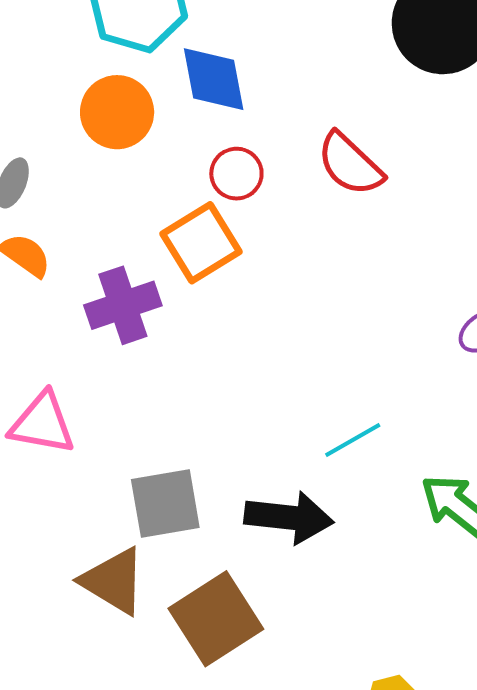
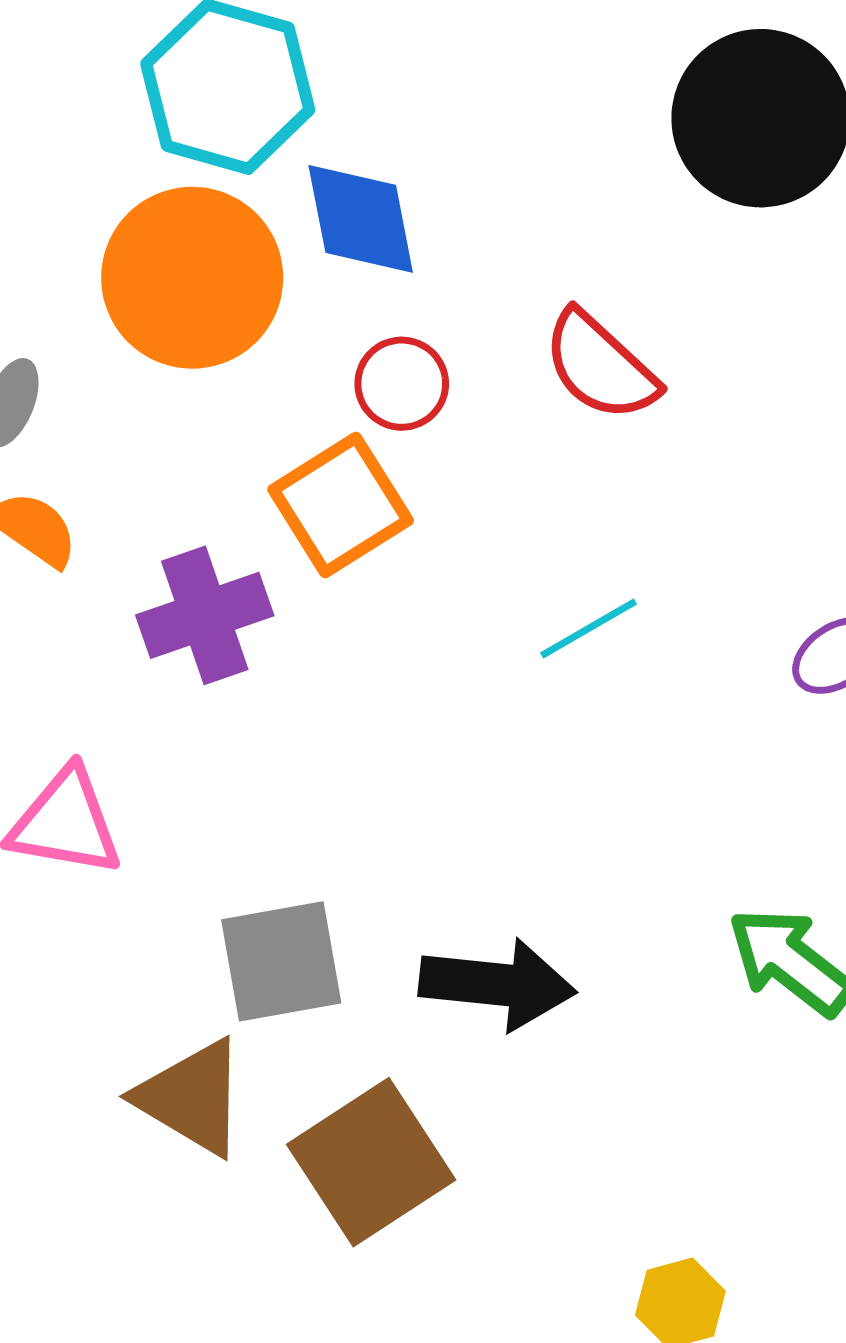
orange circle: (117, 112) -> (192, 278), size x1.4
cyan line: (353, 440) -> (589, 629), moved

